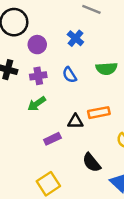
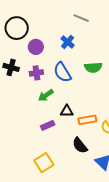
blue semicircle: (70, 75) -> (62, 72), size x1.5
green arrow: (37, 104) -> (46, 95), moved
orange rectangle: (99, 113) -> (87, 120), moved

